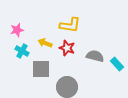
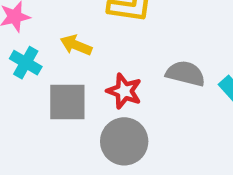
red star: (67, 48) -> (124, 91), moved

